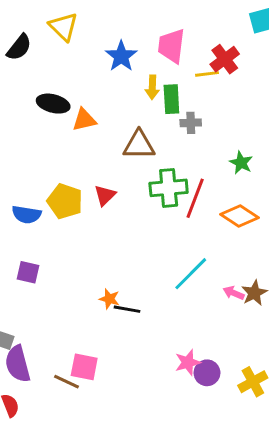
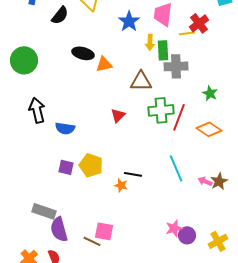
gray cross: (191, 123) -> (176, 66), size x1.6
yellow pentagon: (65, 201) -> (91, 165), moved
cyan line: (191, 274) -> (176, 168), turned -68
black line: (127, 309) -> (133, 174), moved

